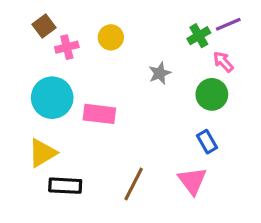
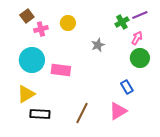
pink arrow: (223, 62) -> (137, 38), turned 72
green circle: (212, 94) -> (140, 58), moved
pink triangle: (192, 181) -> (118, 111), turned 36

